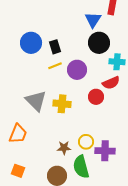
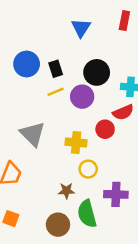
blue triangle: (93, 20) -> (81, 28), moved
black circle: (99, 43) -> (97, 72), moved
yellow cross: (62, 104) -> (76, 142), moved
yellow circle: (86, 142) -> (88, 169), moved

